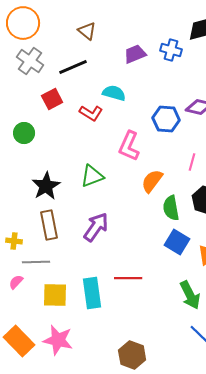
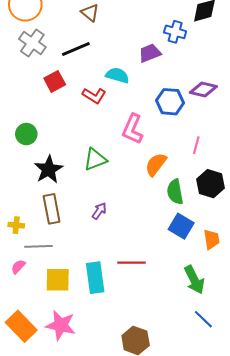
purple trapezoid: (135, 54) -> (150, 53), moved
green circle: (24, 133) -> (26, 134), moved
purple arrow: (96, 227) -> (99, 211), size x0.6

